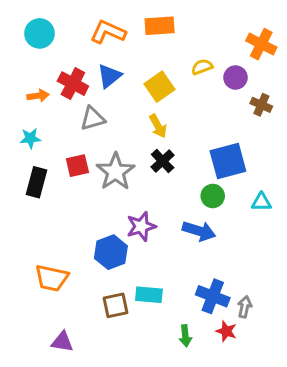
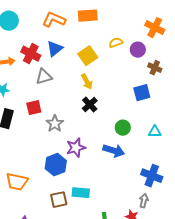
blue square: (228, 161) -> (142, 93), moved, size x0.7
gray star: (115, 172) -> (55, 124), moved, size x0.7
blue cross: (213, 296) -> (152, 176), moved

